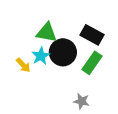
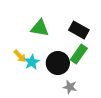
black circle: (63, 52) -> (58, 63), moved
cyan star: (41, 56) -> (32, 62), moved

